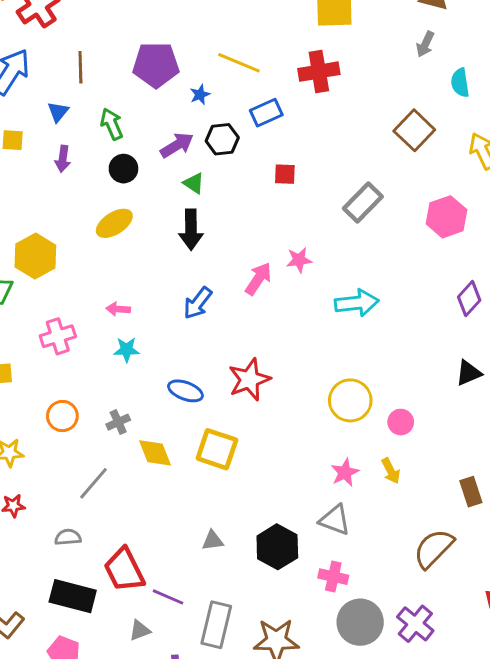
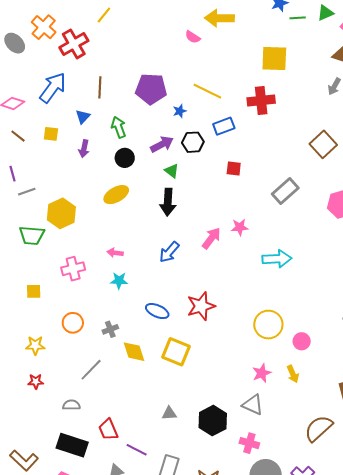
red trapezoid: (124, 570) -> (108, 430), size x0.7

